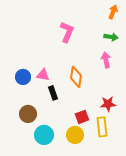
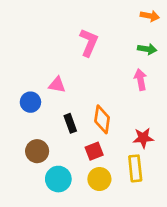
orange arrow: (113, 12) -> (150, 16), turned 80
pink triangle: (43, 75) -> (57, 85), moved
orange diamond: (76, 77) -> (102, 119), moved
red square: (82, 117) -> (94, 151), moved

